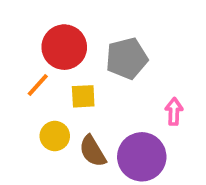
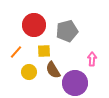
orange line: (38, 85) -> (16, 52), moved
brown semicircle: (93, 151) -> (53, 70), moved

